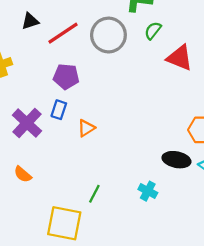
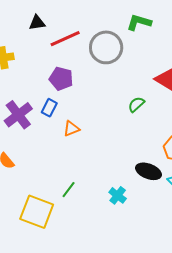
green semicircle: (153, 31) -> (136, 104), moved

